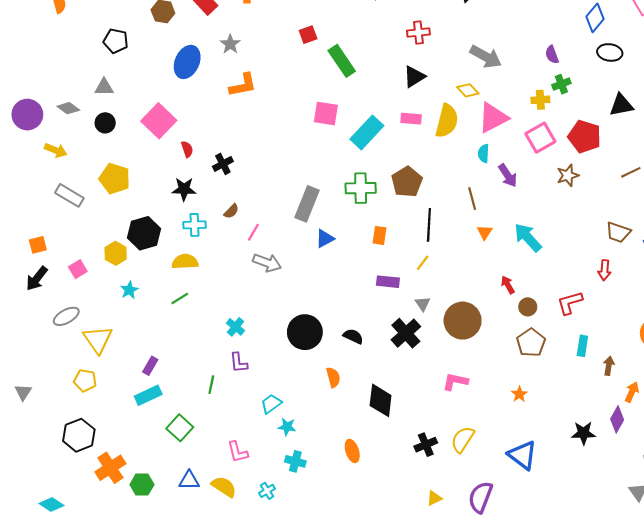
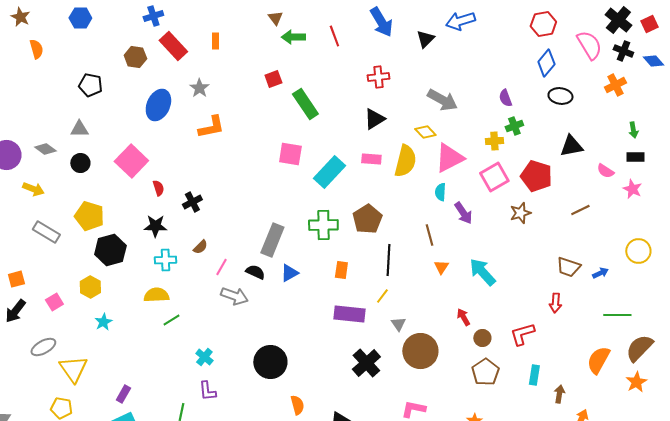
black hexagon: (144, 233) -> (110, 250), moved
purple rectangle: (388, 282) -> (349, 314), size x1.4
green line: (180, 298) -> (171, 320), moved
gray triangle: (423, 304) -> (398, 324), moved
black semicircle: (353, 336) -> (255, 272), moved

